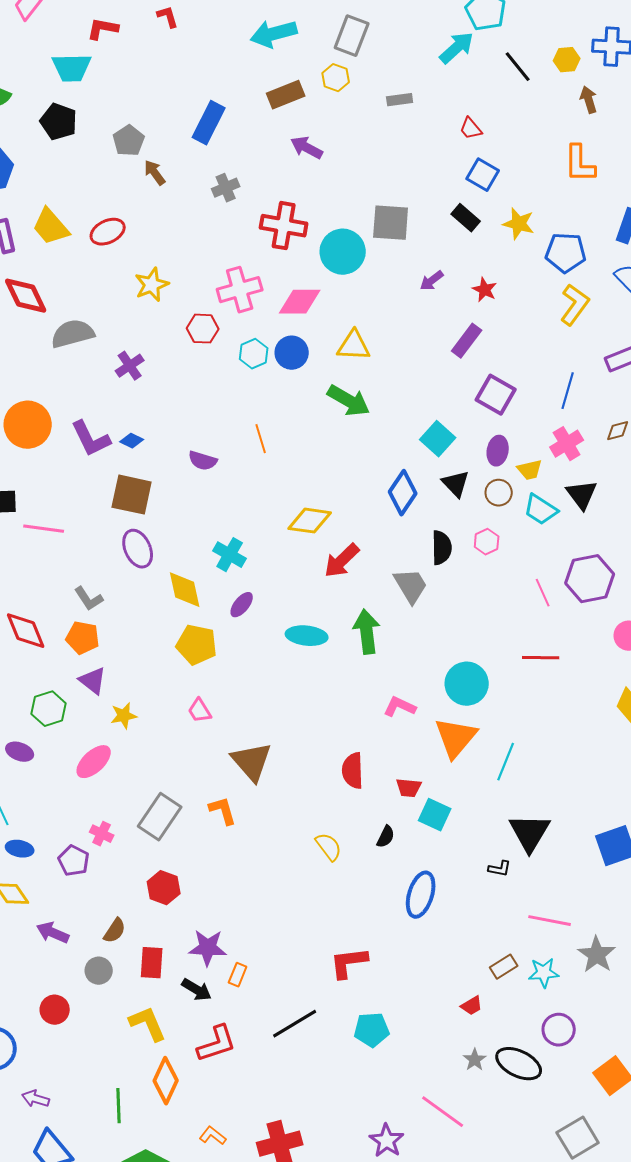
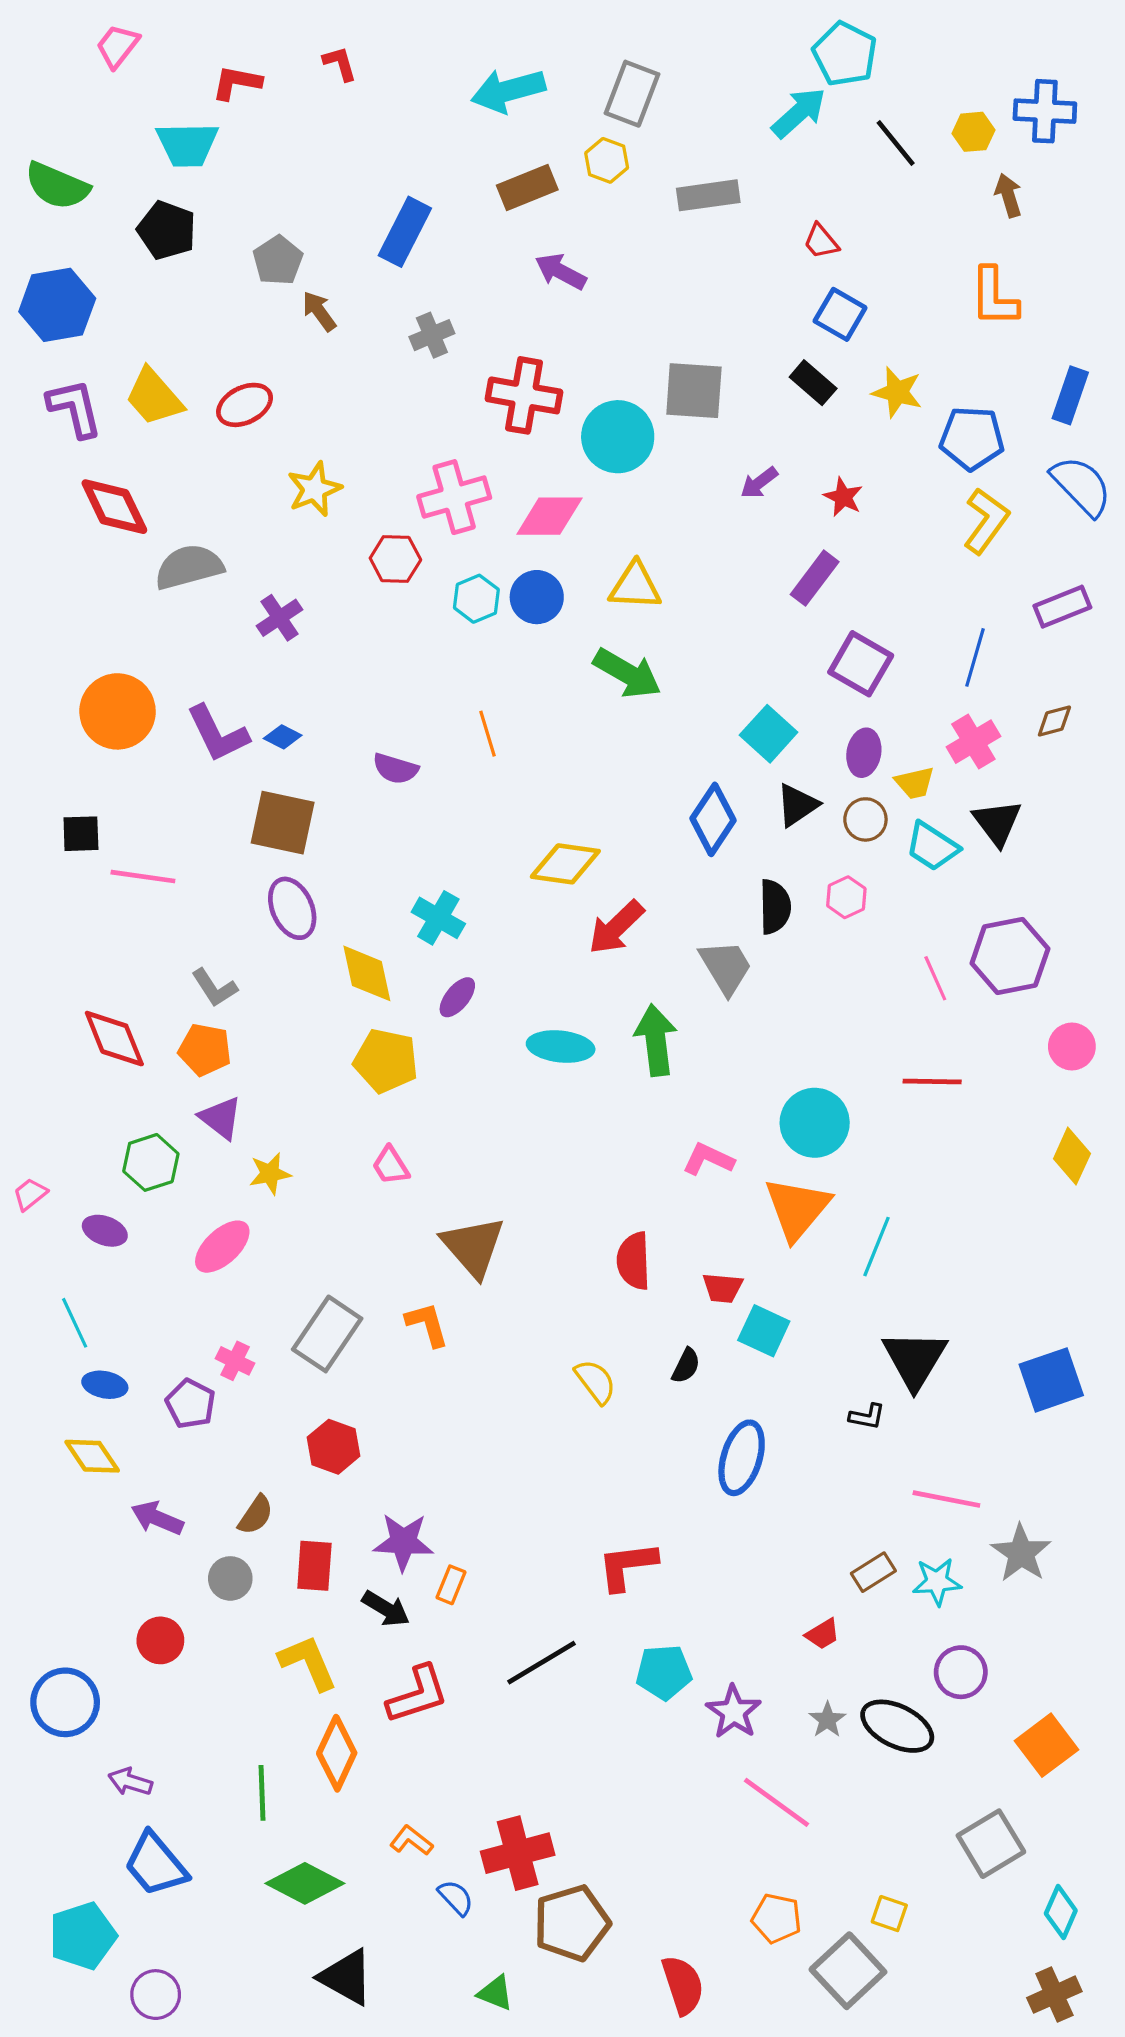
gray rectangle: (400, 100) -> (708, 195), size x1.5
black triangle: (456, 484) -> (797, 805), turned 40
purple star: (387, 1141) -> (734, 1712), moved

